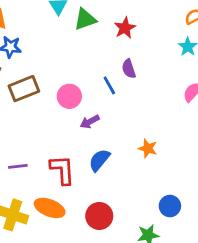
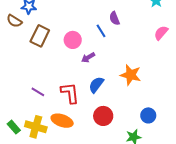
brown rectangle: (24, 89) -> (40, 36), turned -40
orange star: (148, 148) -> (131, 75), size x1.5
purple line: (18, 166) -> (38, 92), turned 40
red circle: (99, 216) -> (103, 116), moved

